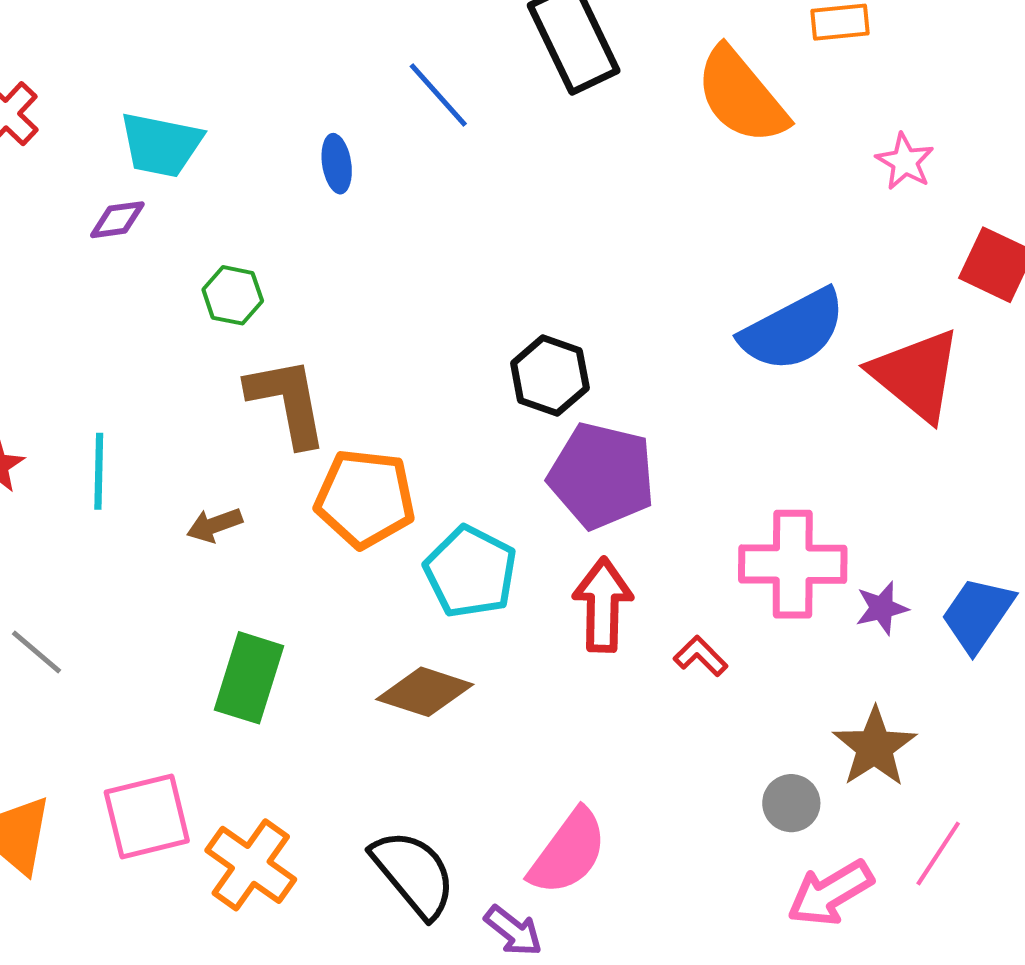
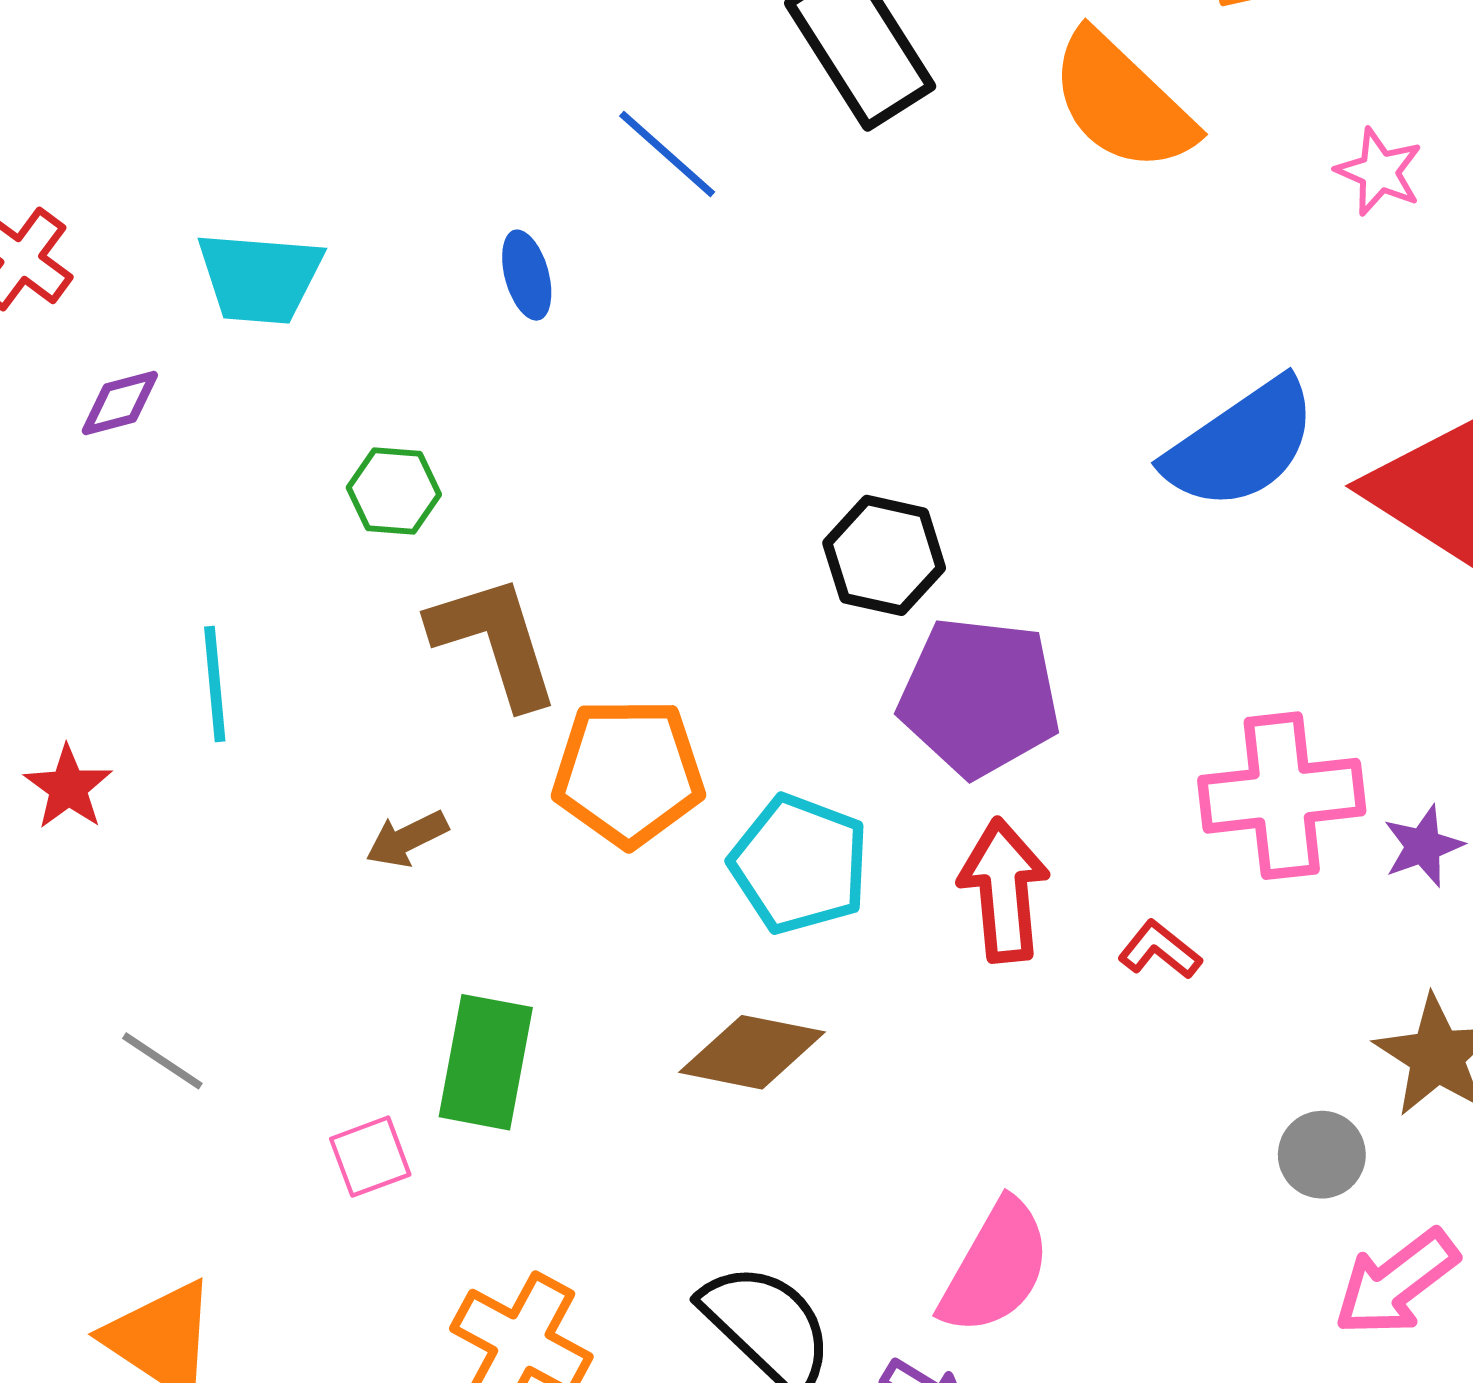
purple diamond: (117, 220) -> (120, 403), moved
cyan line: (99, 471) -> (215, 684), moved
pink square: (147, 817) -> (370, 1157), moved, size x0.6

